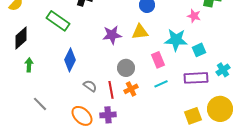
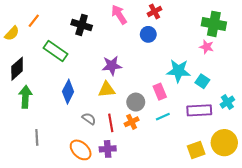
pink star: (194, 16) -> (207, 47), moved
yellow triangle: (140, 32) -> (107, 90), moved
cyan square: (199, 50) -> (202, 81), turned -32
green arrow: (29, 65) -> (25, 97), size x1.5
gray circle: (126, 68) -> (136, 102), moved
gray line: (40, 104) -> (37, 137), turned 42

